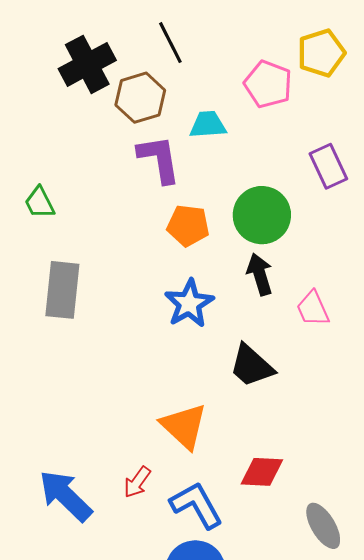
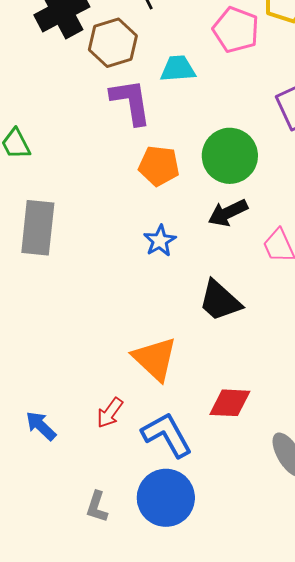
black arrow: (260, 274) -> (228, 213), turned -99
blue star: (189, 303) -> (160, 241), size x0.7
blue arrow: (65, 496) -> (41, 426), size x0.6

